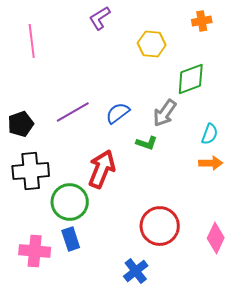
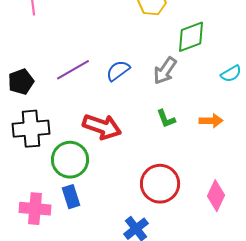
cyan semicircle: (210, 134) -> (231, 74), moved, turned 40
green L-shape: (147, 143) -> (166, 119), moved, turned 50
red arrow: (102, 169) -> (102, 127), turned 87

